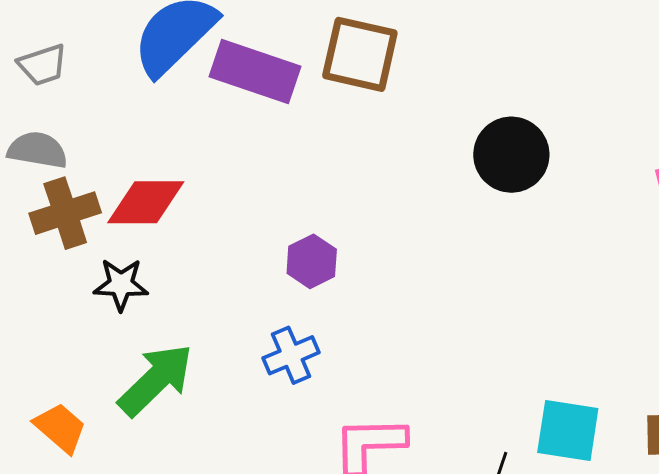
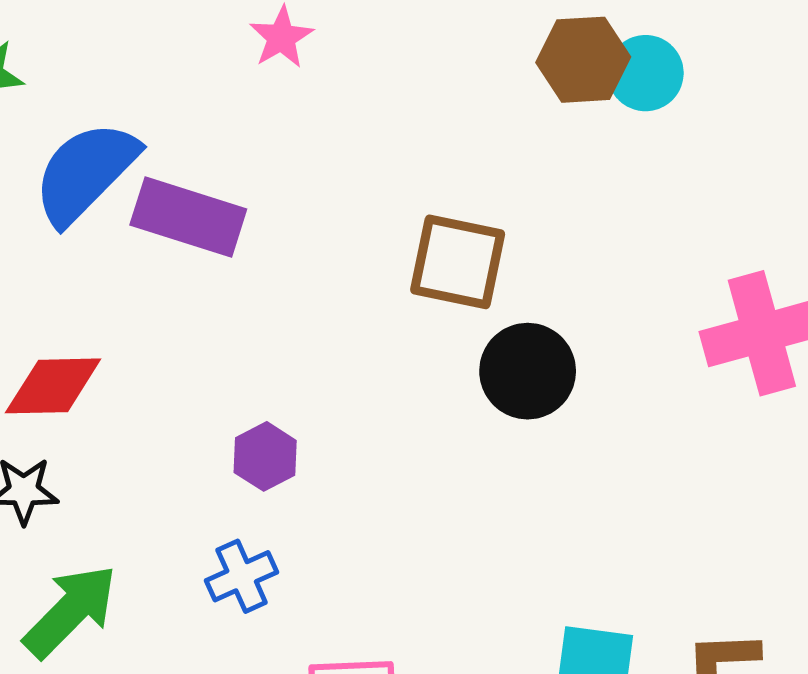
brown square: (360, 54) -> (458, 262), moved
black circle: (511, 155) -> (528, 371), moved

